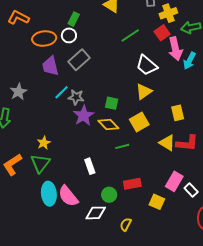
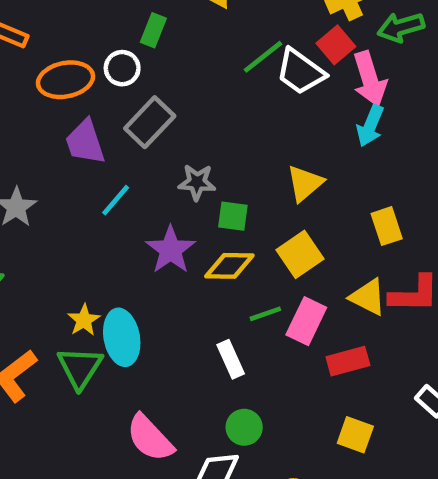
green rectangle: (74, 19) -> (153, 30), moved
cyan arrow: (189, 61) -> (370, 126), moved
white trapezoid: (147, 65) -> (301, 72), moved
gray star: (76, 97) -> (197, 182), moved
yellow diamond: (108, 125) -> (229, 266), turned -40
white rectangle: (90, 166) -> (231, 359), moved
pink rectangle: (174, 181) -> (306, 321), moved
red rectangle: (132, 184) -> (348, 361), moved
cyan ellipse: (49, 194) -> (122, 337), moved

